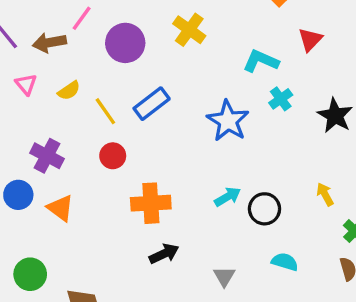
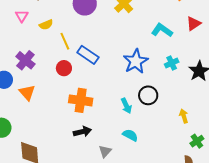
cyan cross: (281, 99) -> (172, 63), moved
blue rectangle: (152, 104) -> (88, 55), moved, turned 60
cyan arrow: (228, 197) -> (126, 106), turned 84
black circle: (264, 209) -> (148, 95), moved
cyan semicircle: (285, 262) -> (130, 135), moved
gray triangle: (224, 276) -> (105, 151), moved

